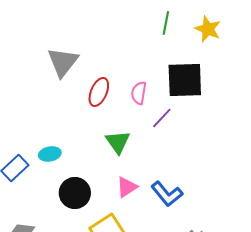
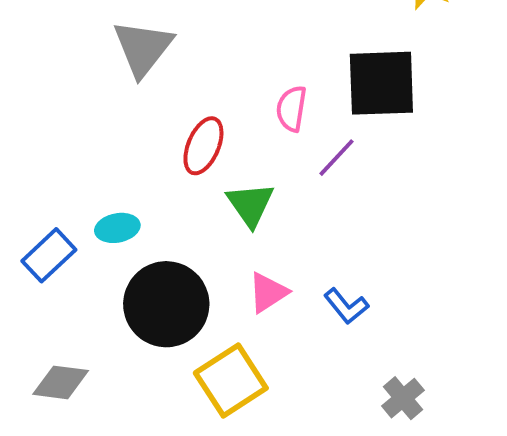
red ellipse: (99, 92) -> (203, 146), moved
black circle: (75, 193) -> (166, 304), size x1.4
blue L-shape: (167, 194) -> (346, 306), size x0.7

